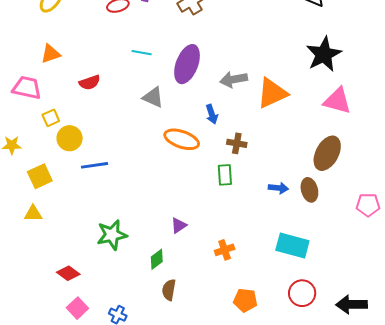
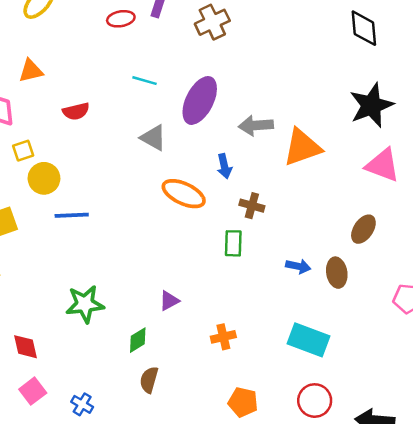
brown ellipse: (327, 153) -> (363, 229), size x0.7
red diamond: (68, 273) -> (26, 347), turned 35

